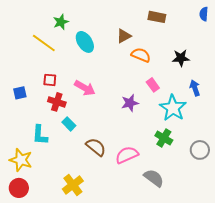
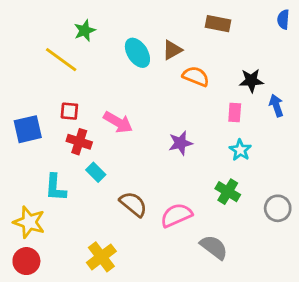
cyan ellipse: (85, 42) -> (137, 53), moved
pink rectangle: (153, 85) -> (235, 112), moved, turned 40
blue arrow: (195, 88) -> (276, 106), moved
blue square: (20, 93) -> (28, 129), size x1.5
cyan star: (173, 108) -> (240, 150), size x0.6

